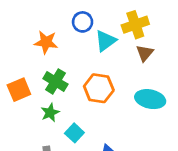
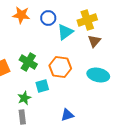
orange star: (46, 42) -> (21, 15), moved
green star: (50, 113) -> (24, 98), moved
cyan square: (74, 133) -> (42, 86), moved, turned 32

